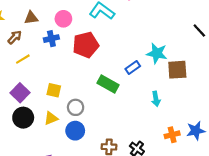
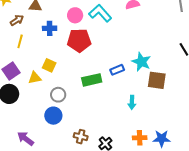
pink circle: (63, 19) -> (75, 15), moved
yellow line: (23, 59) -> (20, 41), turned -56
green rectangle: (108, 84) -> (92, 80), turned -54
yellow square: (54, 90) -> (49, 65), moved
yellow triangle: (51, 118) -> (35, 78), moved

